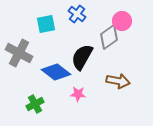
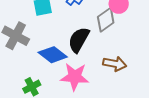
pink star: (78, 94) -> (75, 77), size x1.8

